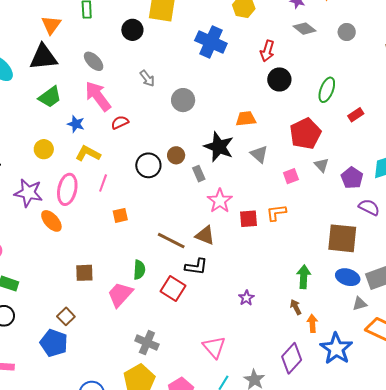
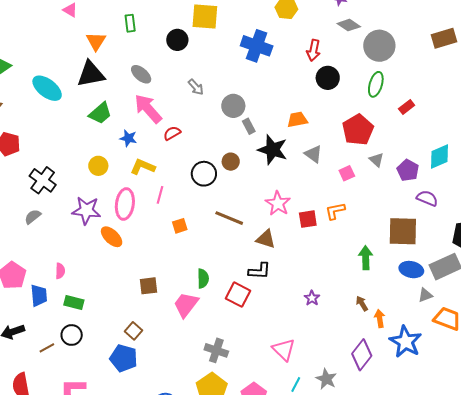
gray circle: (347, 32) -> (379, 46), moved, size x1.8
gray rectangle: (199, 174) -> (249, 126), moved
brown line: (171, 241) -> (229, 218), moved
green arrow: (304, 277) -> (366, 258), moved

